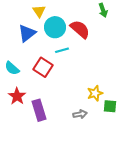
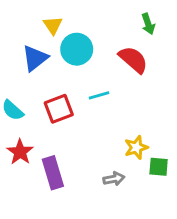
red semicircle: (80, 29) -> (133, 60), moved
cyan line: (62, 50) -> (99, 95), moved
red square: (43, 67) -> (59, 109), turned 36

